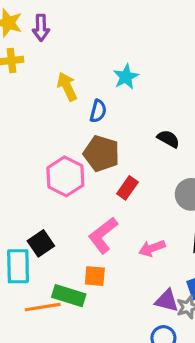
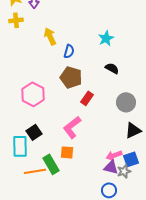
cyan star: (126, 77) -> (106, 38), moved
pink hexagon: (65, 176) -> (33, 94), moved
pink arrow: (152, 248) -> (114, 155), moved
green rectangle: (69, 296) -> (51, 164), turned 42

